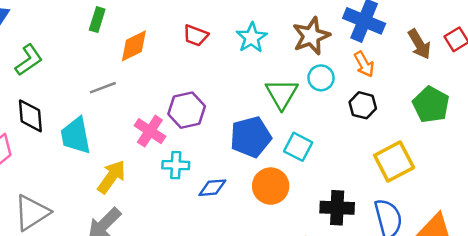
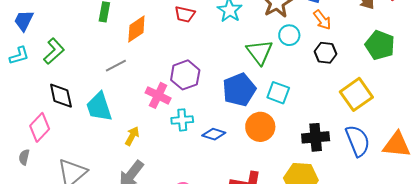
yellow arrow: (112, 177) -> (132, 136), size x0.7
blue diamond: (212, 188) -> (214, 134), turned 30

